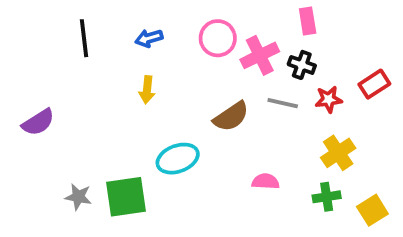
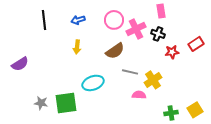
gray line: (283, 103) -> (130, 72), moved
brown semicircle: (231, 117) -> (115, 51), moved
yellow cross: (338, 153) -> (153, 80), moved
green cross: (327, 197) -> (171, 113), moved

